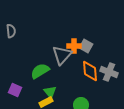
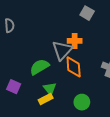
gray square: (86, 46) -> (87, 13), moved
orange diamond: (90, 71) -> (74, 67), moved

